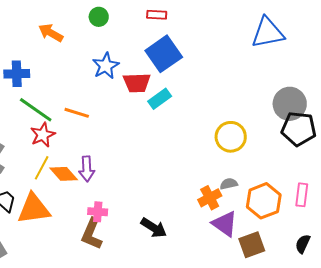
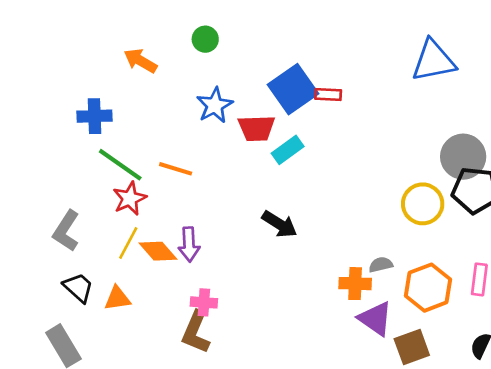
red rectangle: (157, 15) -> (328, 95), moved
yellow circle: (231, 137) -> (423, 204), moved
orange cross: (210, 198) -> (355, 284), turned 30
orange triangle: (34, 209) -> (117, 298), size x0.6
black arrow: (154, 228) -> (279, 224), moved

